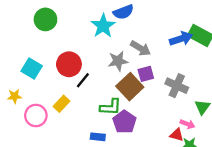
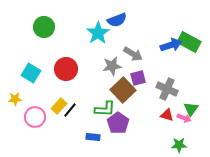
black line: (83, 80) -> (70, 110), moved
pink arrow: (187, 124) -> (184, 118), moved
red triangle: (177, 135) -> (167, 115), moved

